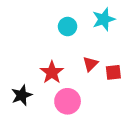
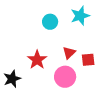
pink circle: (68, 101) -> (65, 77), moved

